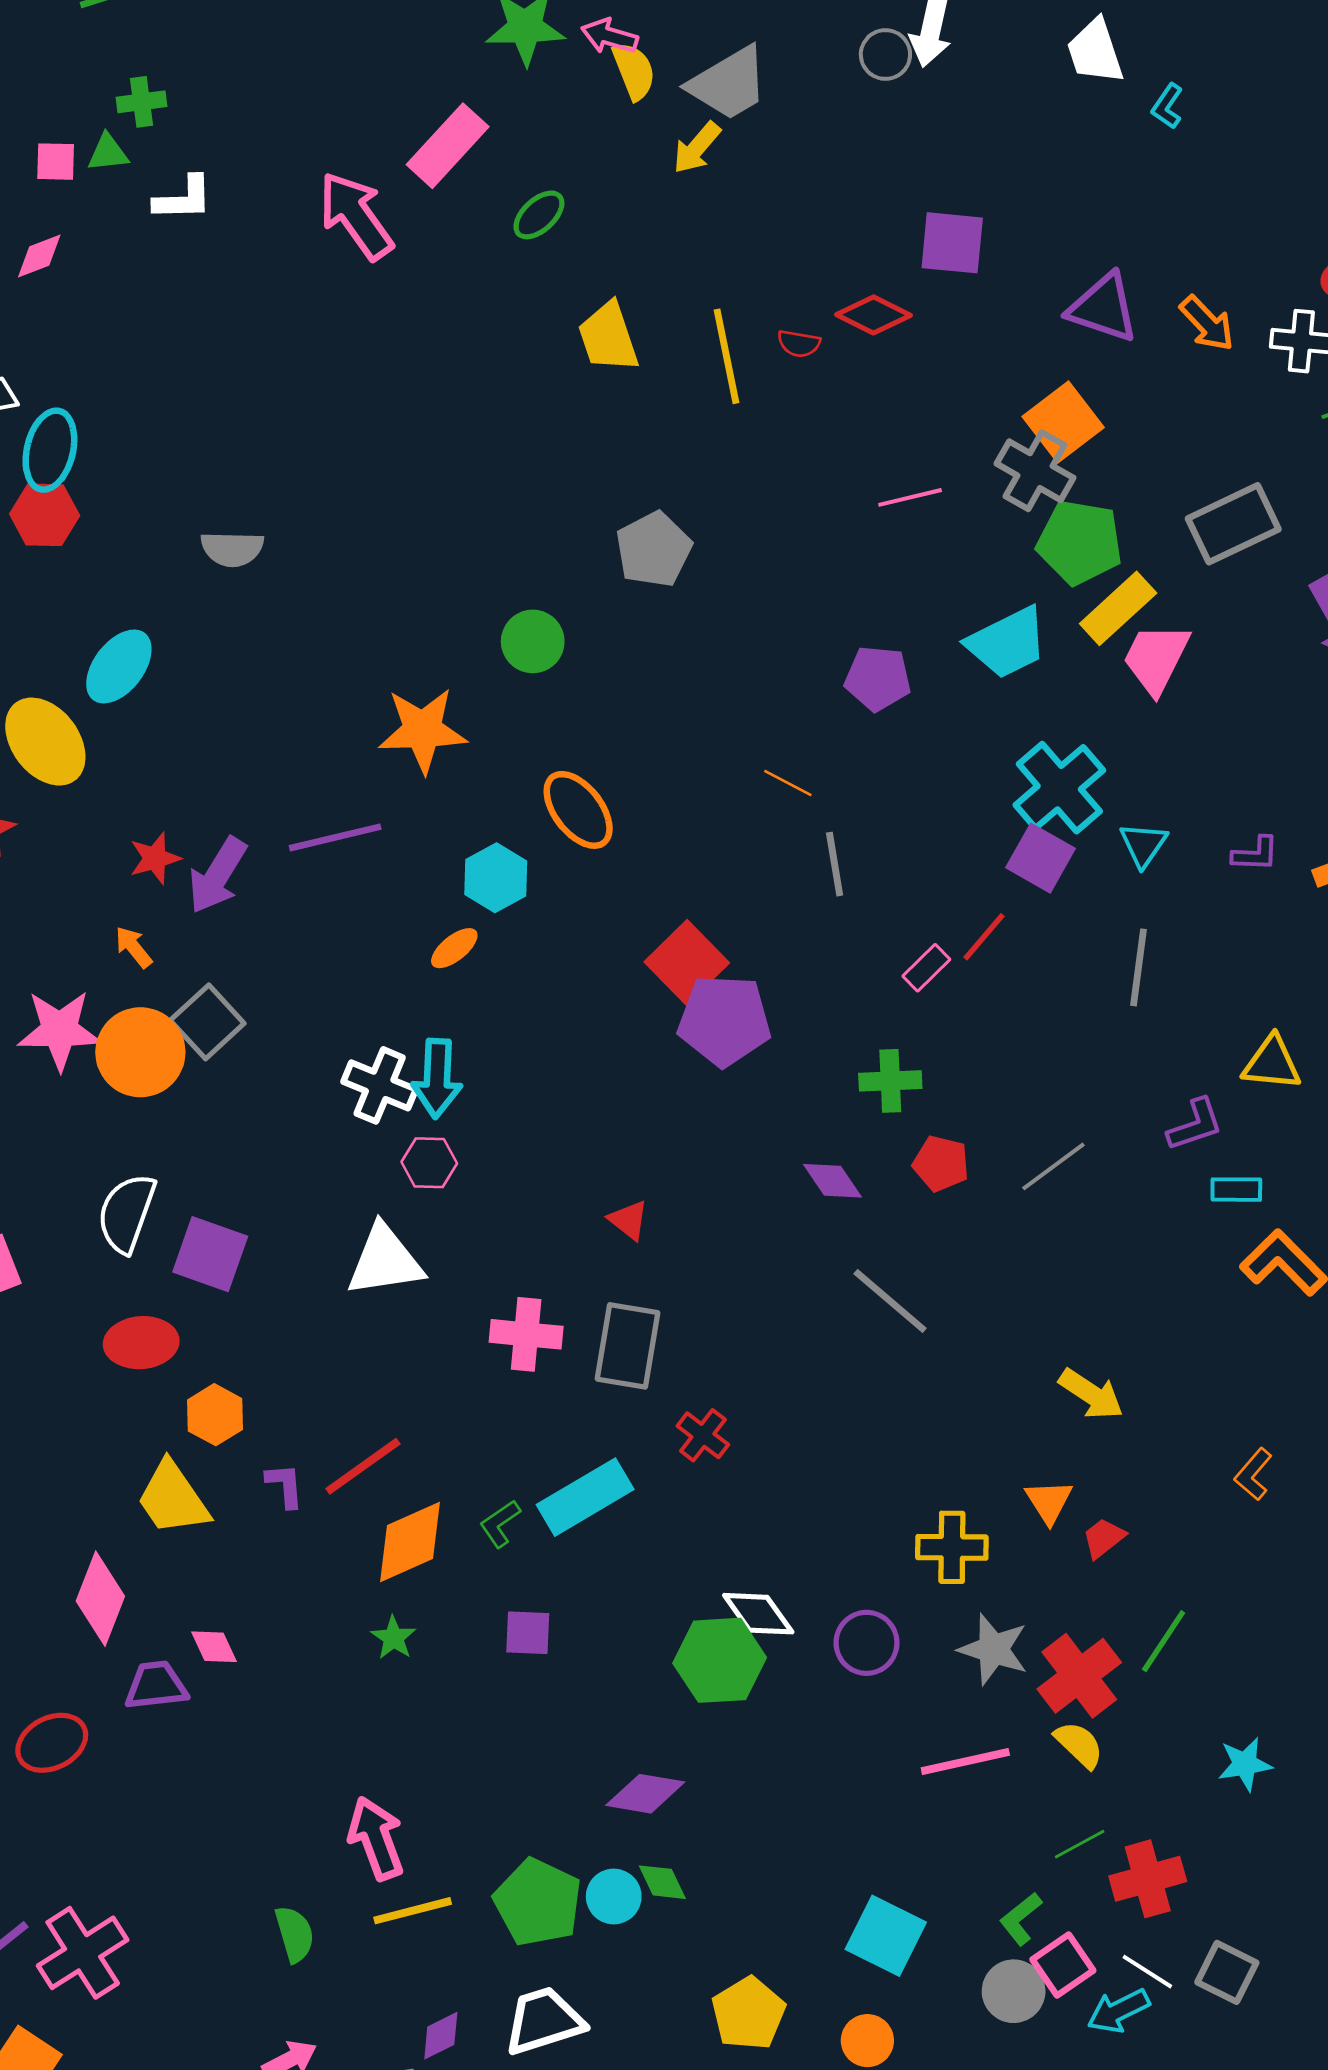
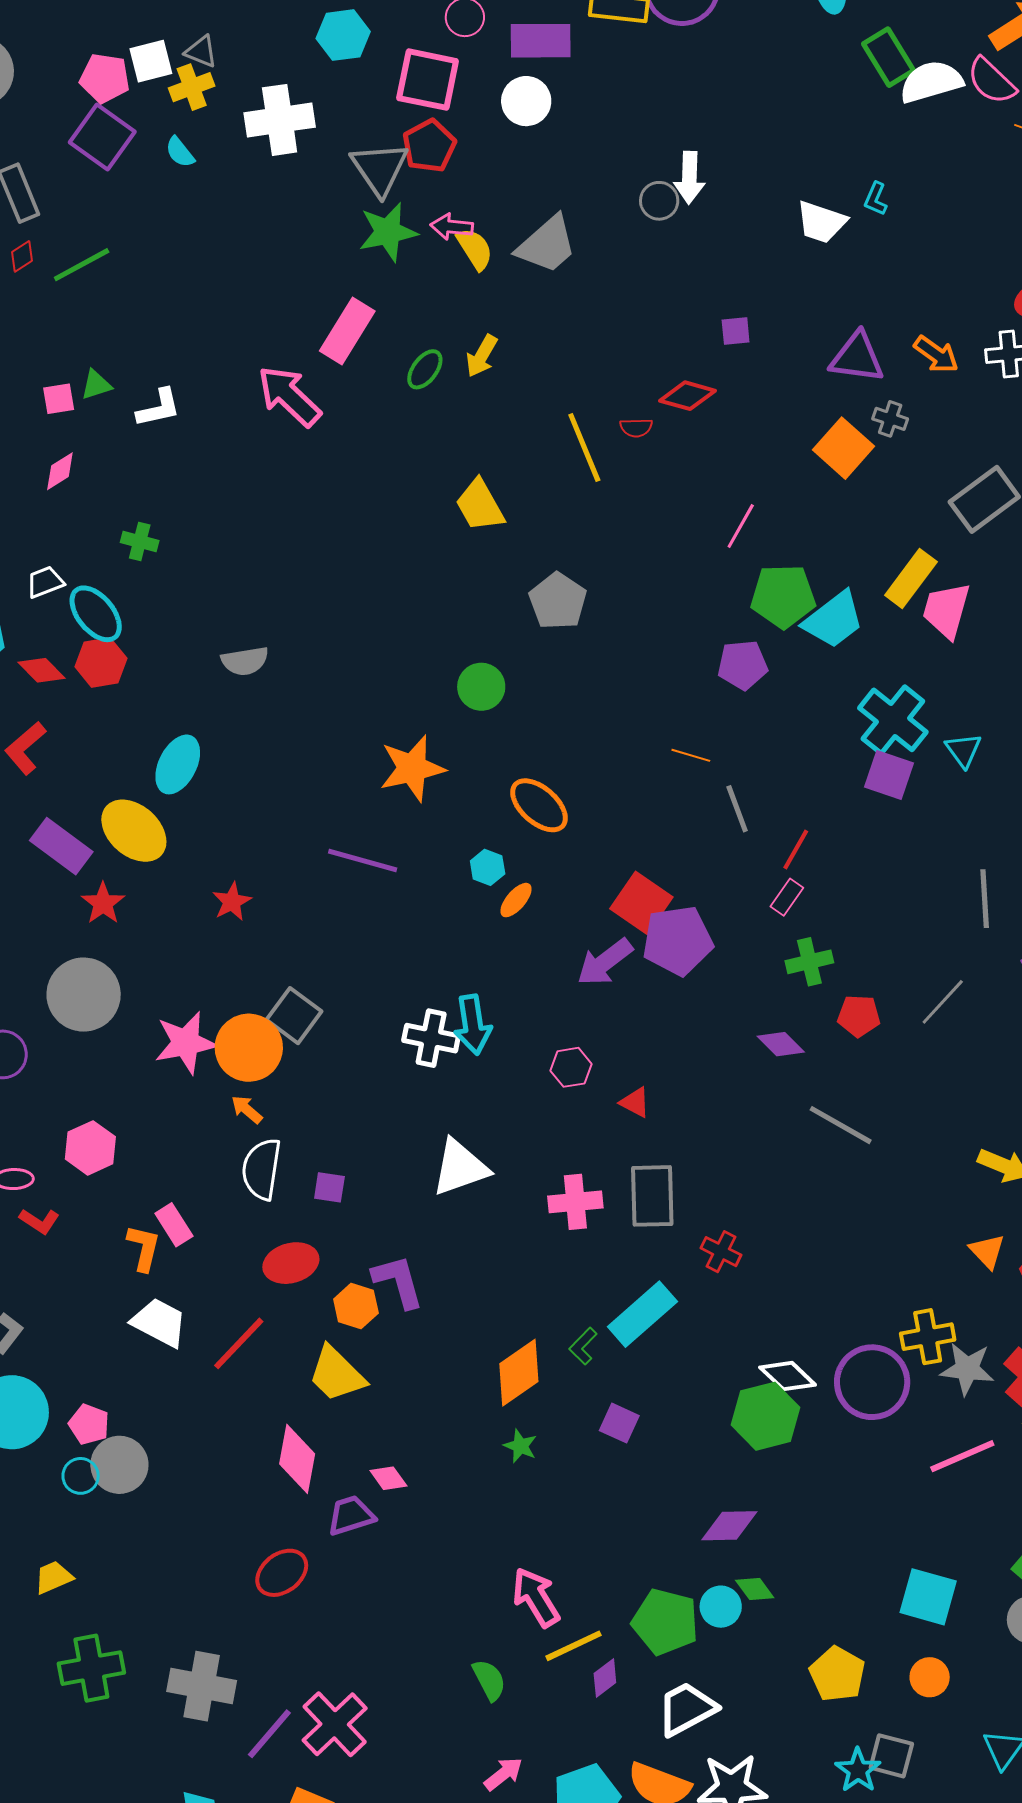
white trapezoid: (1095, 51) -> (821, 222), moved, turned -42
green cross: (142, 102) -> (140, 542), moved, turned 33
yellow arrow: (697, 148) -> (482, 356), moved
purple square: (952, 243) -> (736, 331), size x0.6
yellow trapezoid: (608, 337) -> (480, 505), moved
cyan ellipse: (50, 450) -> (96, 614), turned -42
gray cross: (1035, 471) -> (890, 419), moved, size x0.6
pink line: (910, 497) -> (741, 526), turned -36
green pentagon: (1080, 542) -> (783, 596), moved
purple line: (335, 837) -> (363, 860), turned 40
purple arrow: (217, 875) -> (605, 962), moved, turned 32
cyan hexagon: (496, 878) -> (488, 867), size x0.7
red line: (984, 937) -> (796, 850), moved
orange arrow: (134, 947) -> (247, 1109), moved
orange ellipse: (454, 948) -> (516, 900), moved
gray line: (1138, 967) -> (985, 899), moved
pink rectangle: (926, 968) -> (787, 897), moved
pink hexagon: (429, 1163) -> (571, 1067), moved
purple square: (210, 1254) -> (329, 1187), size x0.6
red line: (363, 1466) -> (239, 1343), moved
purple L-shape: (285, 1485) -> (398, 1281), moved, size x1.6
yellow cross: (952, 1547) -> (928, 1337), moved
purple square: (528, 1633) -> (619, 1423), turned 33
purple circle: (867, 1643) -> (872, 1382), size x1.5
purple diamond: (441, 2036) -> (605, 1678), moved

